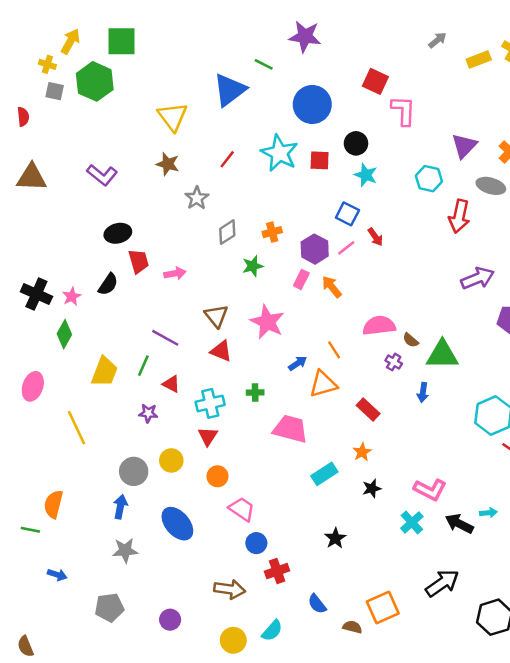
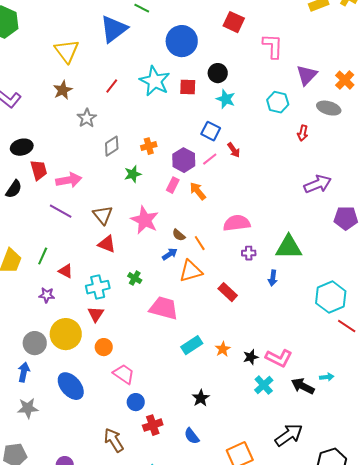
pink L-shape: (403, 111) -> (273, 46), moved
brown star: (168, 164) -> (63, 90), turned 30
red arrow: (459, 216) -> (303, 133), size x0.6
pink arrow: (175, 273) -> (69, 180), size x1.4
purple line: (165, 338) -> (61, 211), moved
brown semicircle: (411, 340) -> (179, 235), moved
purple cross: (394, 362) -> (249, 253), turned -32
green cross: (255, 392) -> (135, 278), turned 32
orange star: (362, 452) -> (223, 349), moved
yellow circle: (171, 460) -> (66, 334), size x1.6
black star: (372, 488) -> (251, 357), moved
brown arrow: (230, 589) -> (114, 440), turned -130
blue semicircle: (317, 604) -> (192, 436), moved

